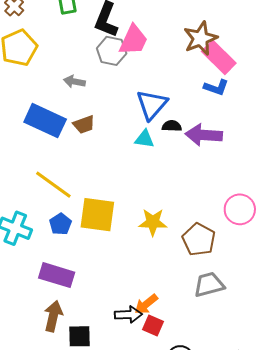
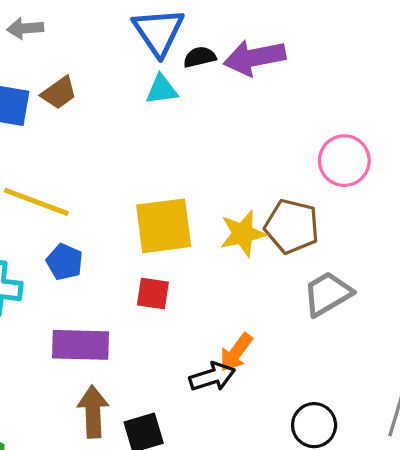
yellow square: (97, 215) -> (164, 226), moved
yellow star: (153, 222) -> (243, 234), moved
red square: (153, 325) -> (153, 294), moved

